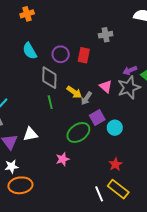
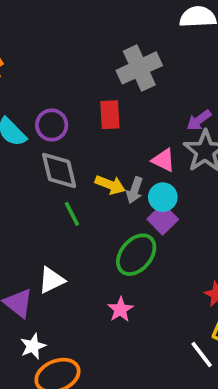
gray cross: (106, 35) -> (139, 68), size x1.6
purple circle: (61, 54) -> (52, 125), moved
cyan circle: (115, 128) -> (163, 197), moved

